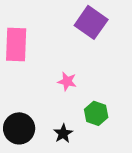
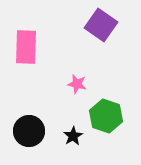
green hexagon: (96, 113) -> (106, 116), size x1.4

